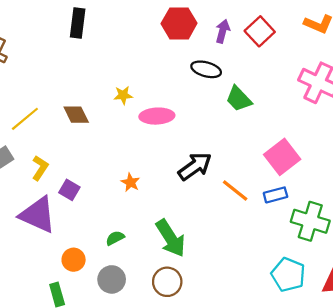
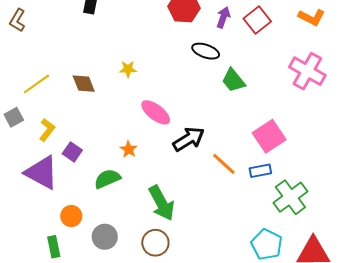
pink ellipse: (157, 116) -> (156, 112), moved, turned 36
green cross: (310, 221) -> (290, 197), turned 32
green semicircle: (115, 238) -> (107, 179), moved, size x1.5

